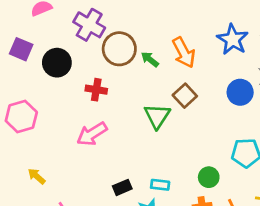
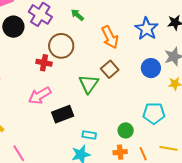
brown circle: (119, 49) -> (61, 46), moved
green arrow: (150, 59) -> (77, 15), moved
black circle: (57, 63) -> (13, 27), moved
black rectangle: (122, 187) -> (63, 114), moved, size x1.5

